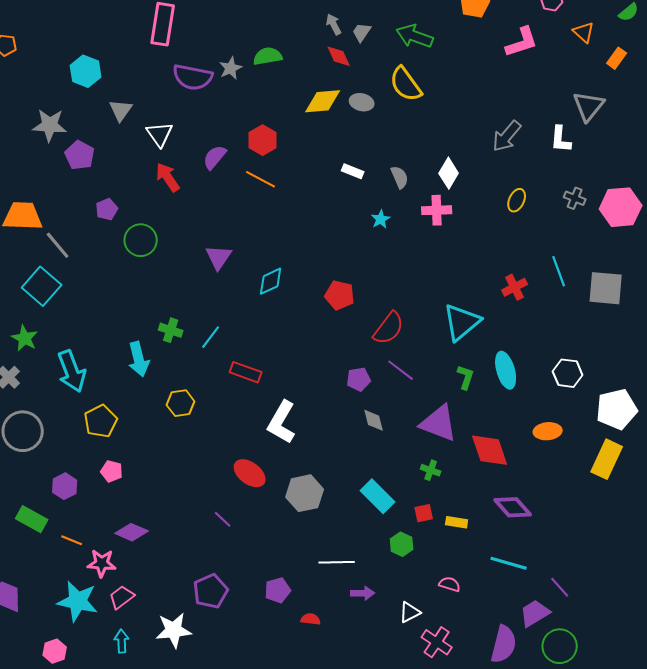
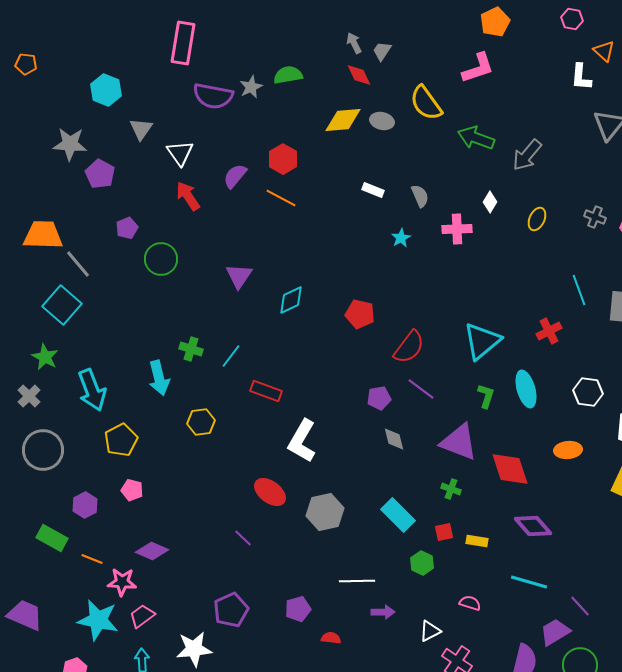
green arrow: (415, 36) -> (476, 138), moved
pink L-shape: (522, 42) -> (478, 68), moved
white L-shape: (561, 139) -> (581, 77), moved
white diamond: (449, 173) -> (490, 202), moved, size x0.7
red cross: (515, 287) -> (549, 331), moved

